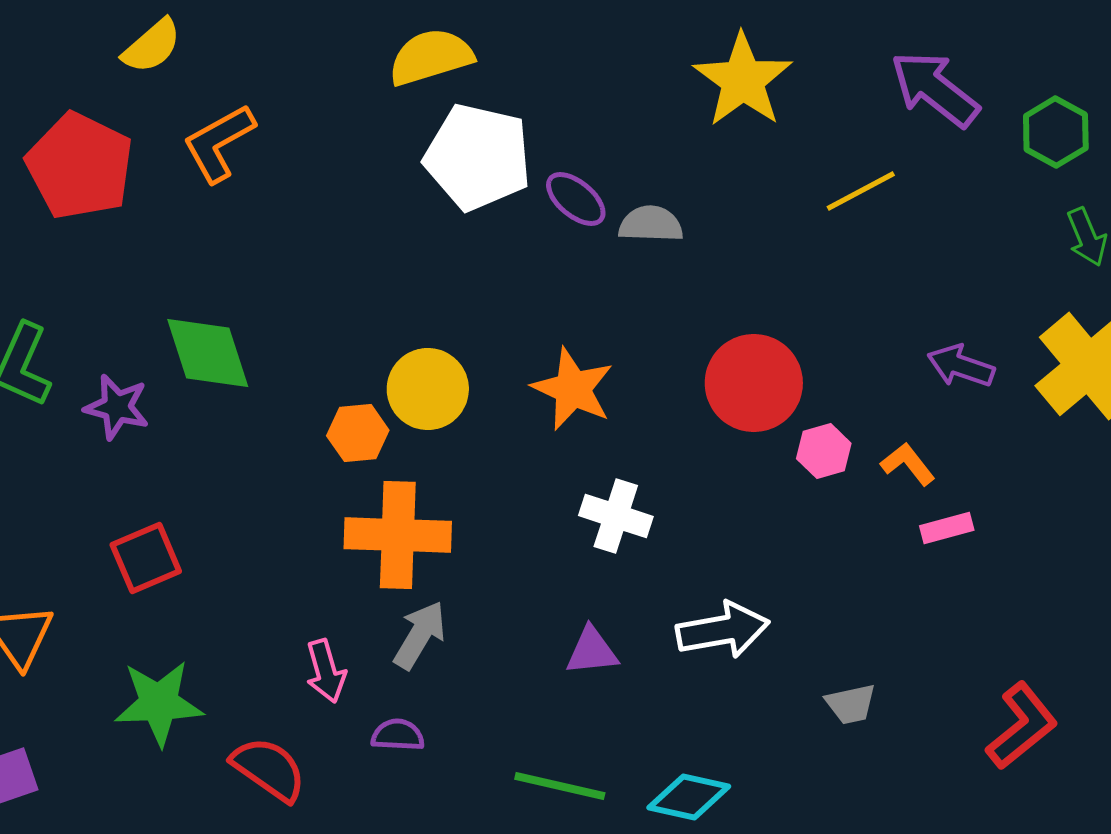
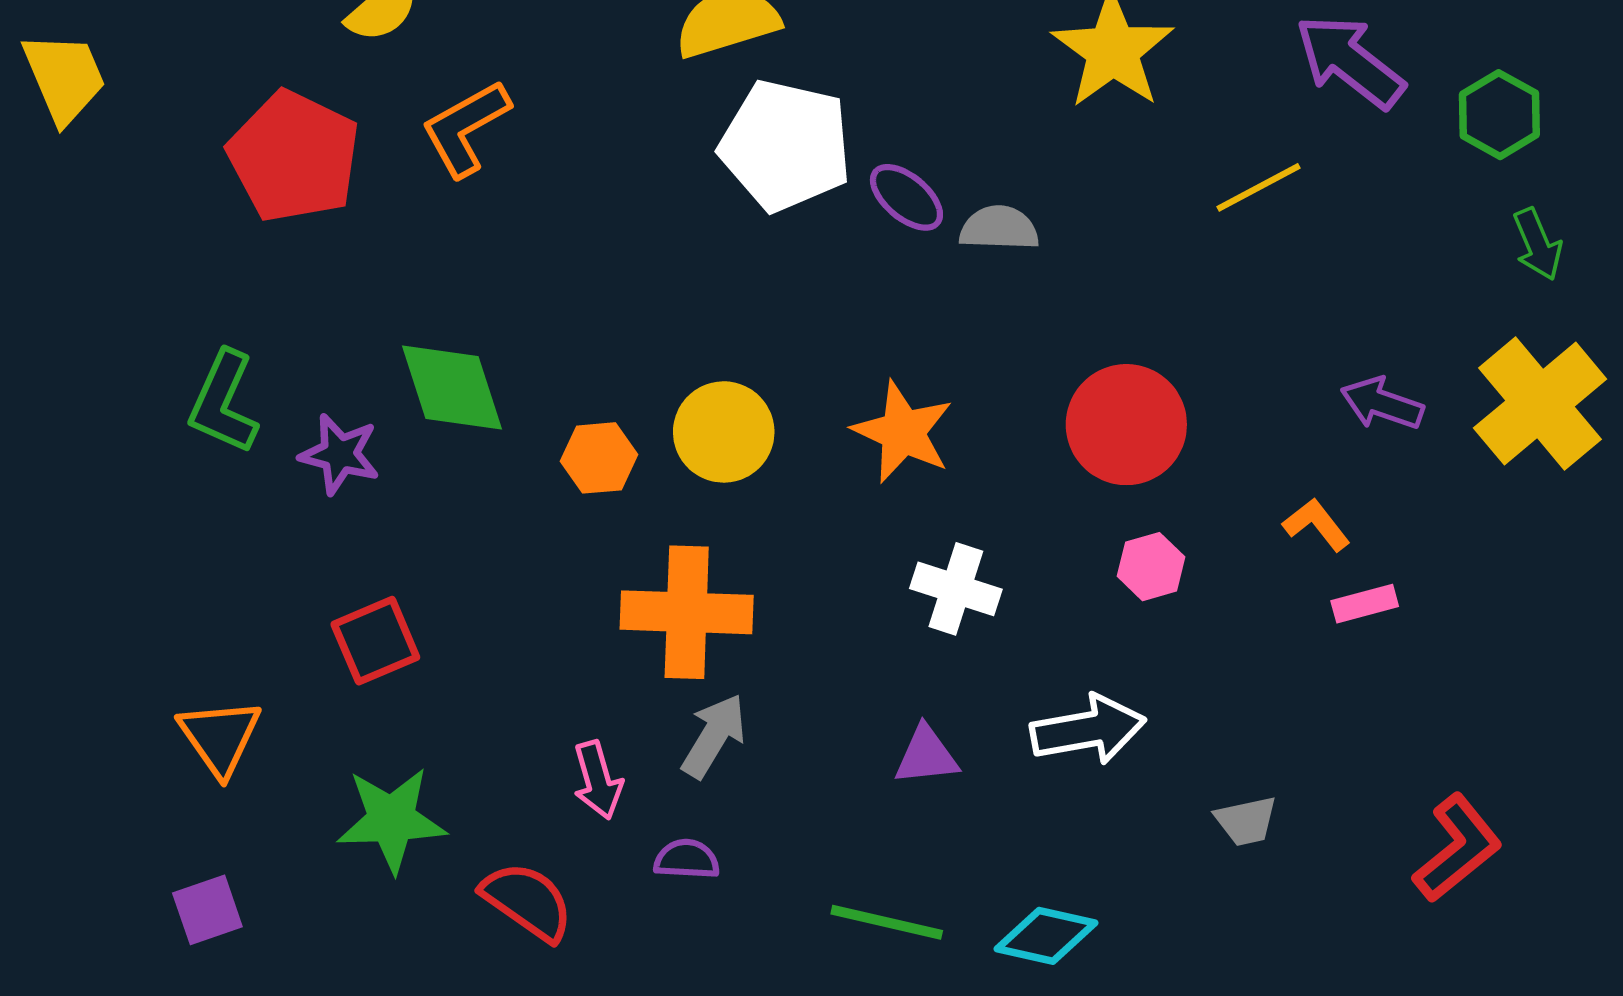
orange hexagon: (358, 433) -> (599, 458), moved
pink hexagon: (824, 451) -> (1151, 567), moved

